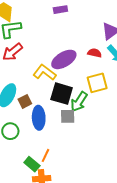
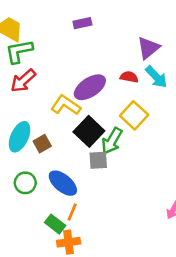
yellow square: (97, 83) -> (134, 115), turned -30
black square: (62, 94) -> (89, 131), turned 30
blue ellipse: (39, 118) -> (63, 183), moved, turned -45

